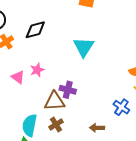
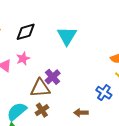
black diamond: (35, 30) -> (26, 32), moved
purple cross: (68, 90) -> (53, 77), turned 35
cyan semicircle: (30, 125) -> (17, 111), turned 40

